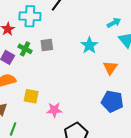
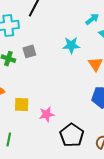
cyan star: (89, 45) -> (71, 45), turned -30

